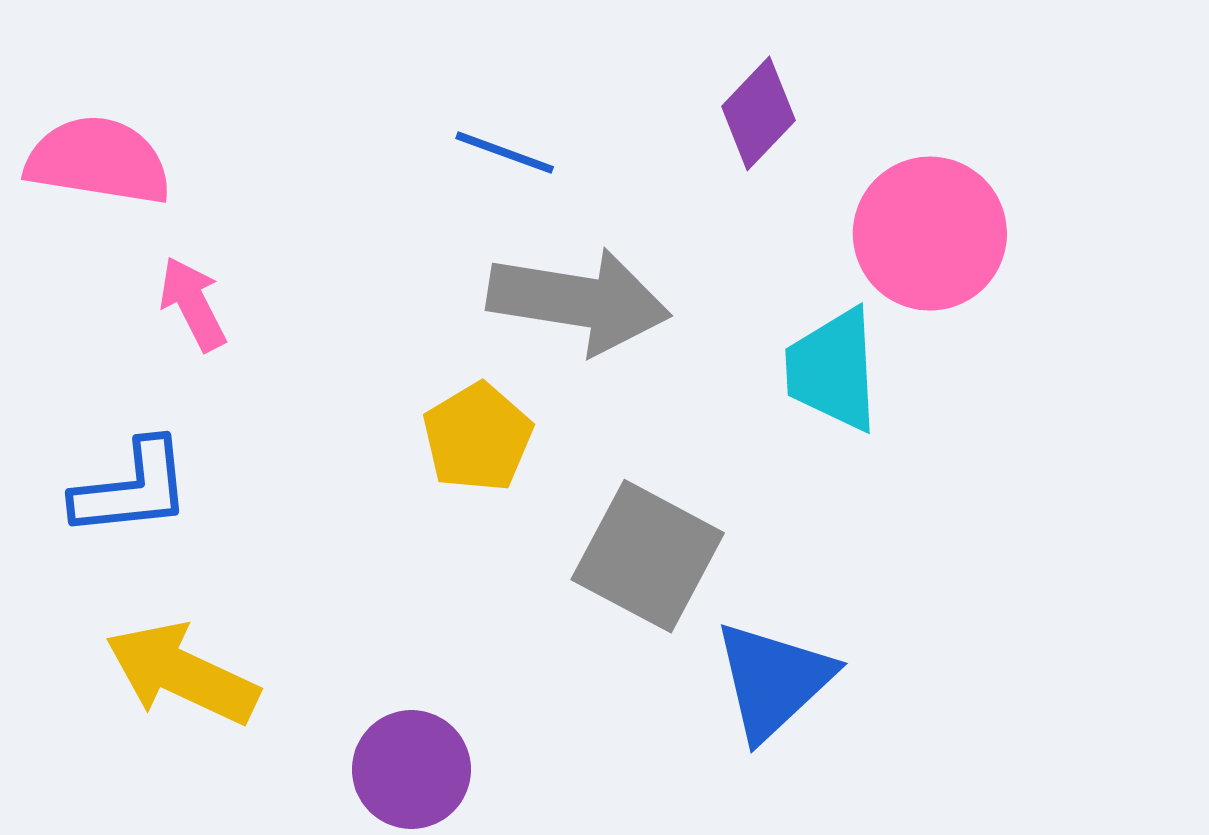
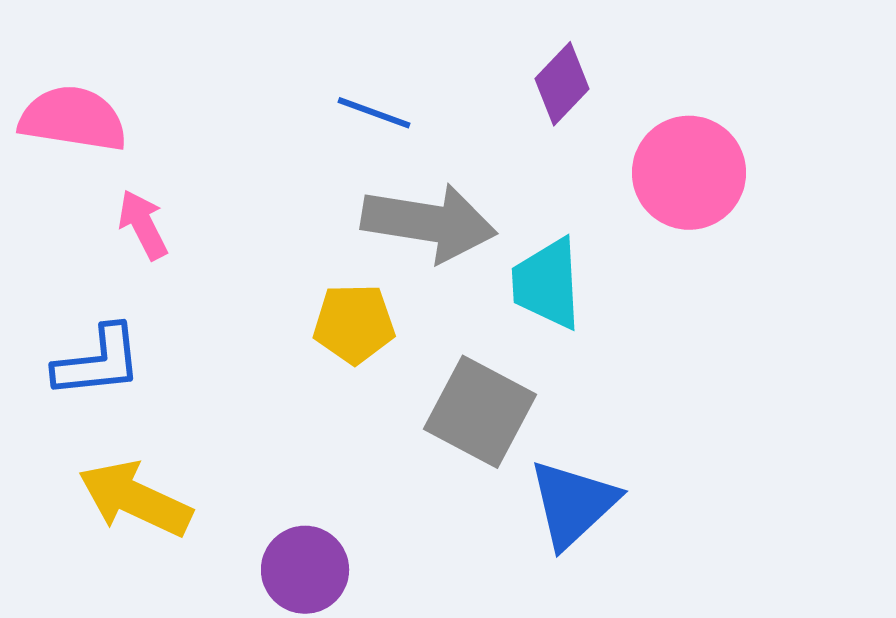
cyan trapezoid: (833, 370) -> (547, 284), moved
yellow pentagon: (478, 437) -> (354, 324), turned 30

